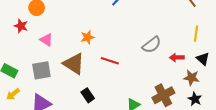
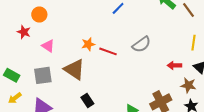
gray semicircle: (152, 45) -> (141, 44), moved
red line: (110, 61) -> (108, 51), moved

